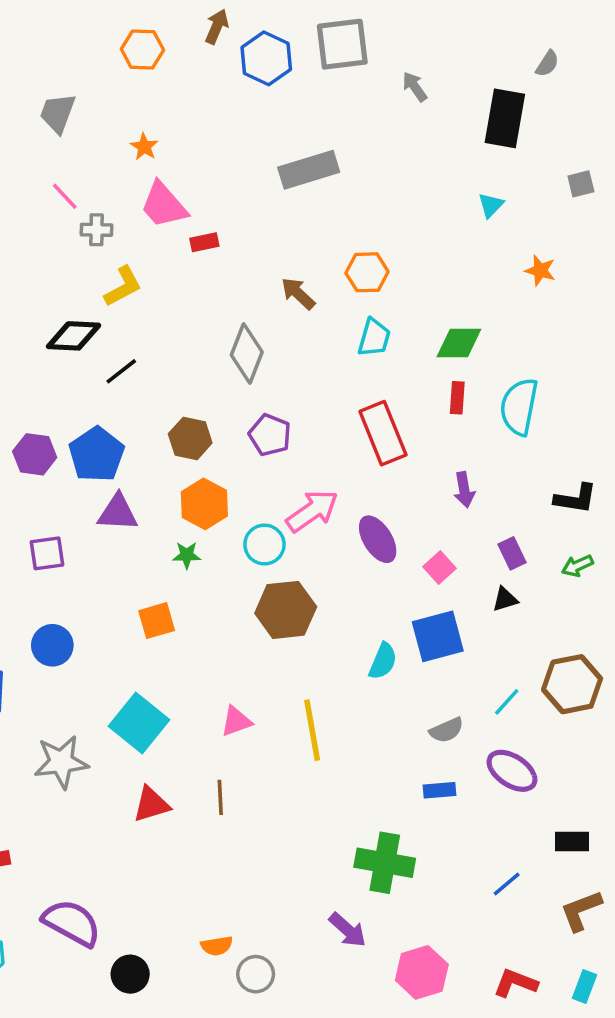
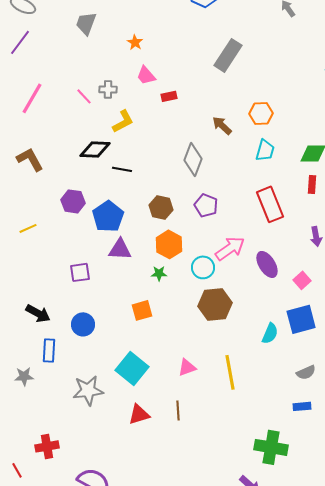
gray rectangle: (309, 170) -> (228, 55), turned -40
pink line: (65, 196) -> (84, 96), moved
pink trapezoid: (164, 205) -> (146, 75), size x0.7
black line: (121, 371) -> (122, 169), turned 48
purple hexagon: (35, 454) -> (73, 201), moved

